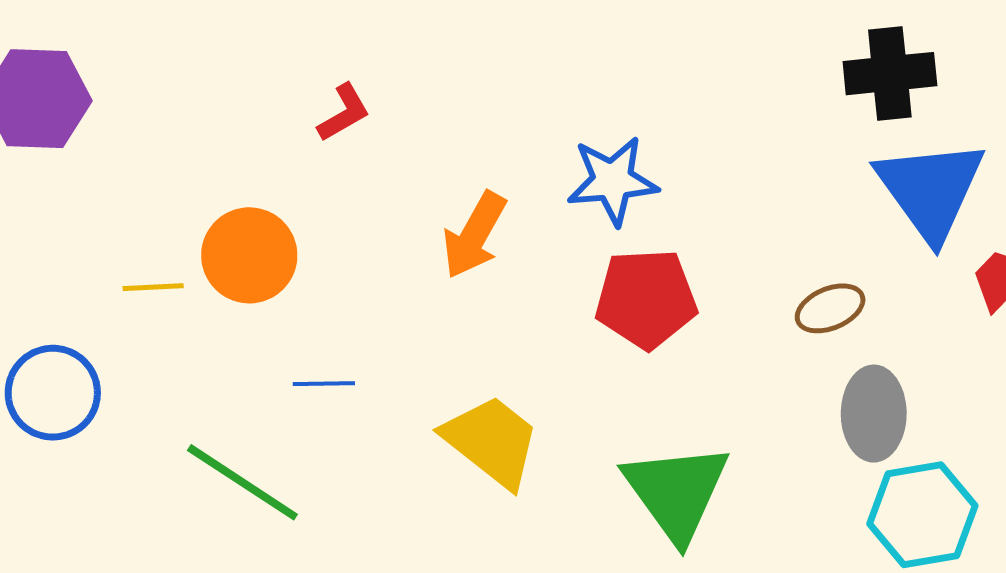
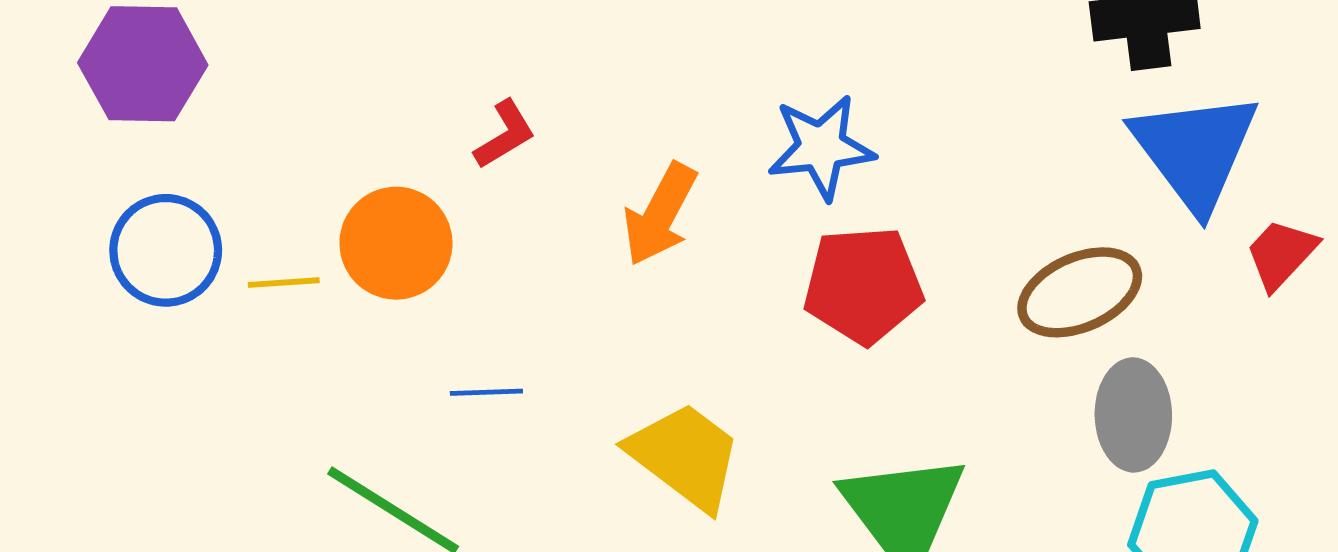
red L-shape: (344, 113) -> (505, 135), moved
brown ellipse: (830, 308) -> (1080, 292), size x1.5
blue circle: (53, 393) -> (166, 250), moved

